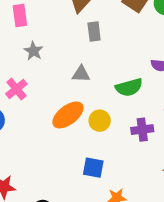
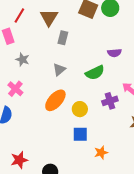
gray rectangle: (94, 32) -> (63, 38), turned 32
gray triangle: (81, 74) -> (59, 70), turned -32
yellow circle: (100, 121) -> (80, 109), moved

